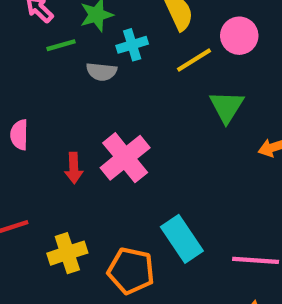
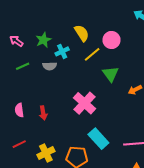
green line: (61, 45) -> (23, 66), moved
pink semicircle: (19, 135) -> (19, 110), moved
pink cross: (125, 158) -> (85, 103), moved

